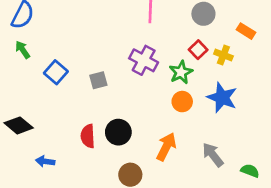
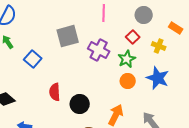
red square: (198, 50) -> (133, 37), moved
gray square: (98, 80) -> (68, 36), moved, size x1.6
red semicircle: (88, 136) -> (55, 92), moved

